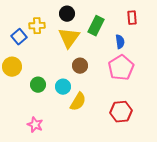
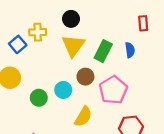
green rectangle: (96, 26) -> (103, 51), moved
pink pentagon: (121, 68) -> (113, 90), moved
cyan circle: (63, 87) -> (63, 90), moved

